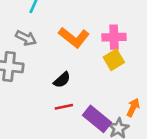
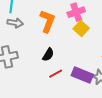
orange L-shape: (74, 37) -> (47, 21), turned -90
gray arrow: (26, 38) -> (15, 23), moved

